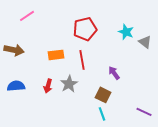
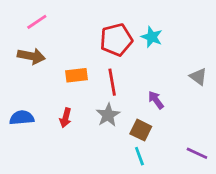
cyan star: (126, 32) -> (152, 37), moved
gray triangle: (145, 42) -> (198, 77), moved
brown arrow: (14, 50) -> (31, 56), moved
gray star: (69, 84) -> (108, 115), moved

